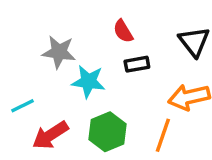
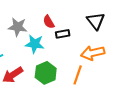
red semicircle: (123, 31) -> (49, 22), moved

